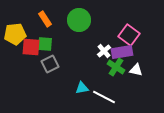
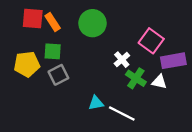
yellow pentagon: (15, 34) -> (27, 64), moved
red square: (31, 47) -> (33, 18), moved
purple rectangle: (122, 52) -> (173, 61), moved

